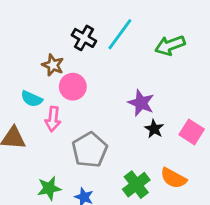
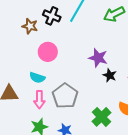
brown star: (53, 65) -> (30, 26), moved
cyan semicircle: (32, 99) -> (37, 78), moved
pink arrow: (53, 119) -> (39, 100), moved

